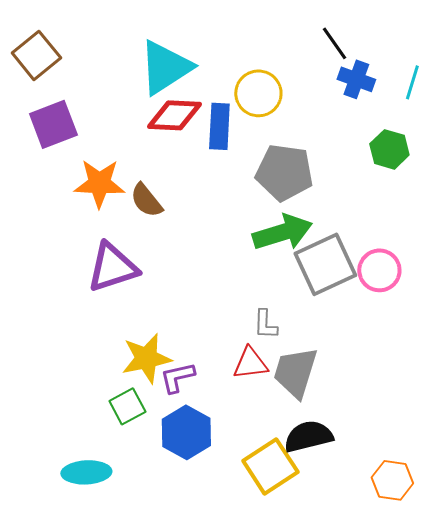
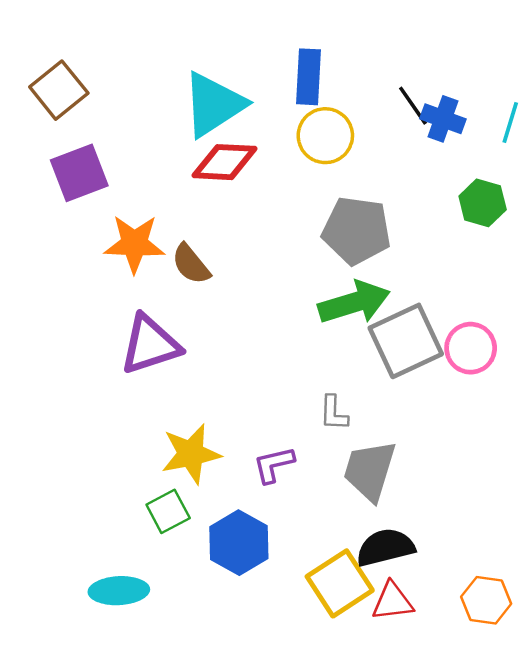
black line: (334, 43) -> (413, 106), moved
blue rectangle: (219, 126) -> (309, 77), moved
red triangle: (250, 363) -> (393, 601), moved
purple L-shape: (177, 377) -> (274, 465), moved

